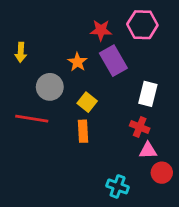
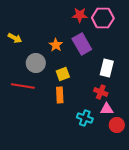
red star: (101, 30) -> (80, 15), moved
yellow arrow: (21, 52) -> (15, 38), turned -64
yellow square: (87, 102) -> (63, 74), turned 32
cyan cross: (118, 186) -> (85, 118), moved

